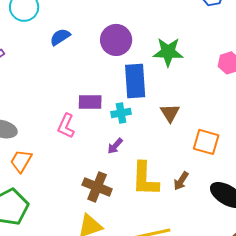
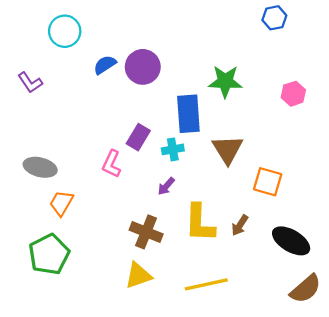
purple circle: (116, 40) -> (143, 67), moved
purple rectangle: (90, 102) -> (138, 137), turned -60
brown triangle: (170, 113) -> (227, 149), size x1.4

